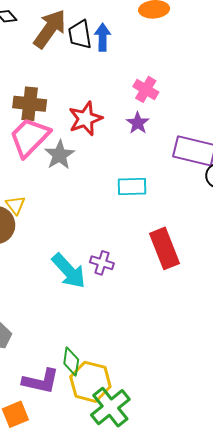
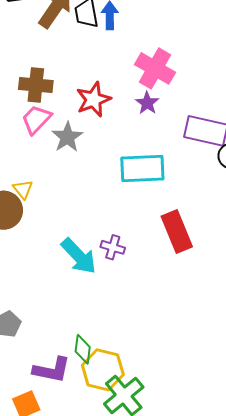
pink cross: (146, 89) -> (155, 68), size x1.5
pink trapezoid: (30, 137) -> (36, 119), size x0.7
cyan rectangle: (132, 187) -> (142, 168), size x1.5

